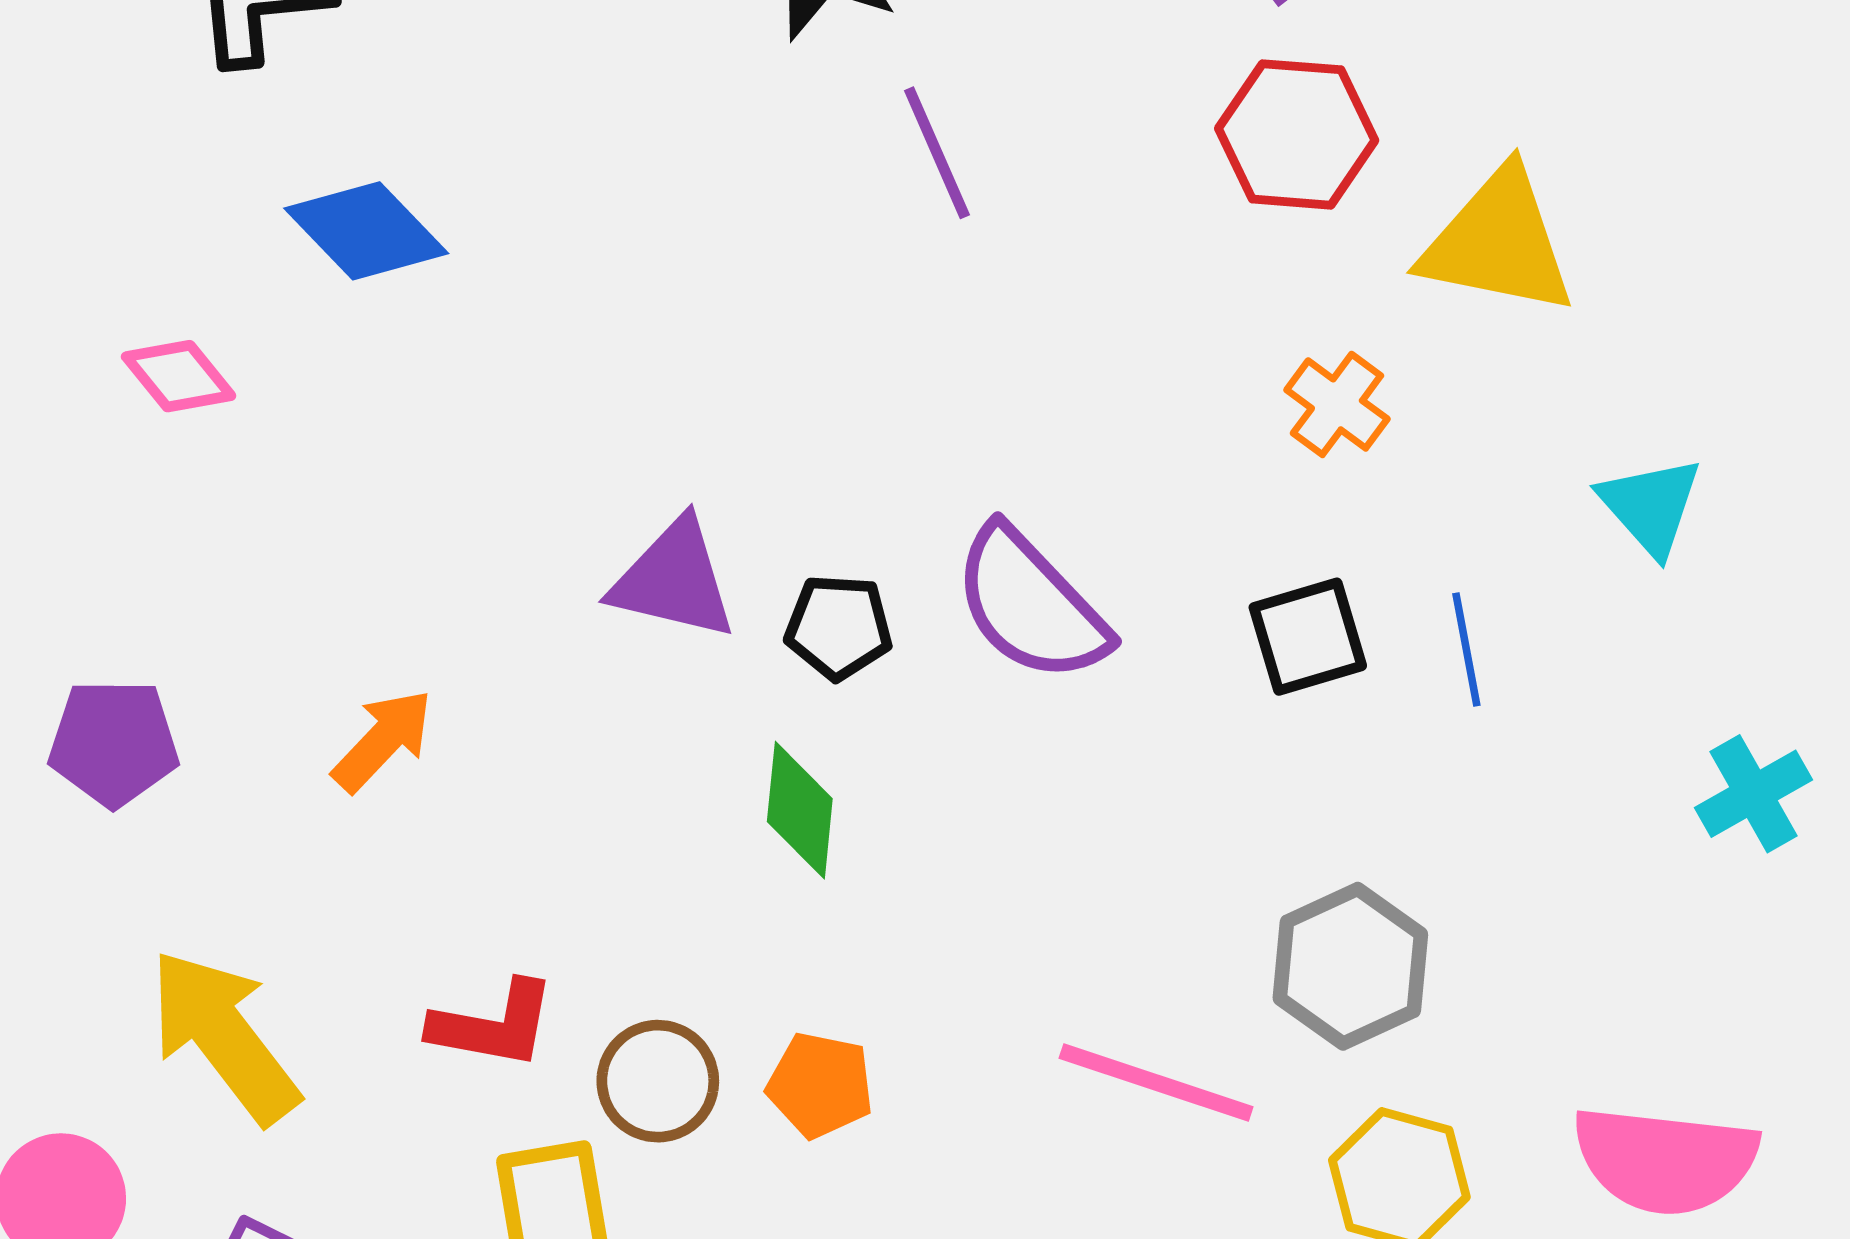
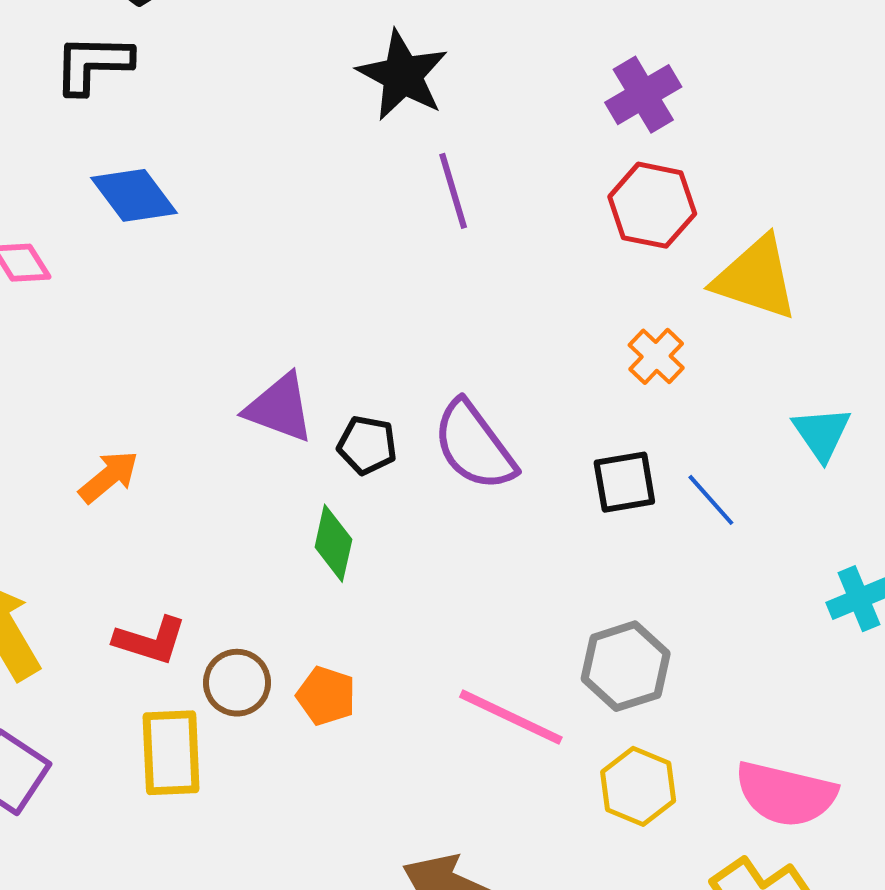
blue line: (1466, 650) -> (711, 500), turned -38

